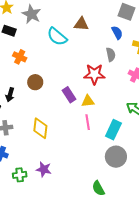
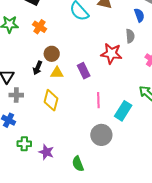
black arrow: (10, 95) -> (37, 68), moved
yellow triangle: (88, 101) -> (57, 73), moved
gray circle: (116, 157) -> (101, 135), moved
purple star: (44, 169) -> (46, 152), moved
green semicircle: (98, 188) -> (78, 164), moved

